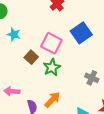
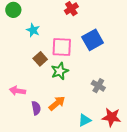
cyan star: (14, 34) -> (33, 30), moved
pink square: (51, 43) -> (62, 47), turned -30

